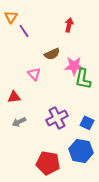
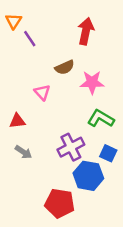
red arrow: (69, 25) -> (86, 31), size x1.5
green L-shape: (83, 79) -> (101, 118), moved, turned 110
gray arrow: (19, 122) -> (23, 152), turned -120
blue hexagon: (81, 151) -> (88, 176), moved

